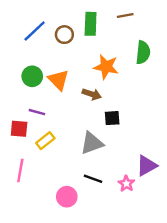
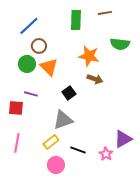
brown circle: (64, 35) -> (39, 46), moved
green semicircle: (143, 52) -> (120, 44), turned 90
brown arrow: (92, 94) -> (95, 79), moved
black square: (112, 118) -> (69, 93), moved, turned -32
yellow rectangle: (45, 141) -> (51, 142), moved
gray triangle: (92, 143) -> (63, 120), moved

